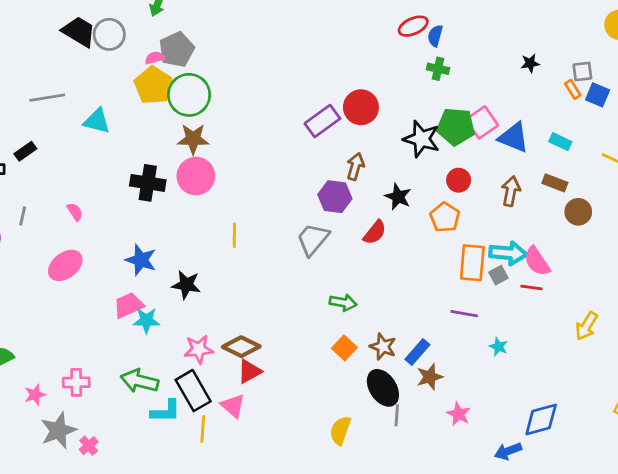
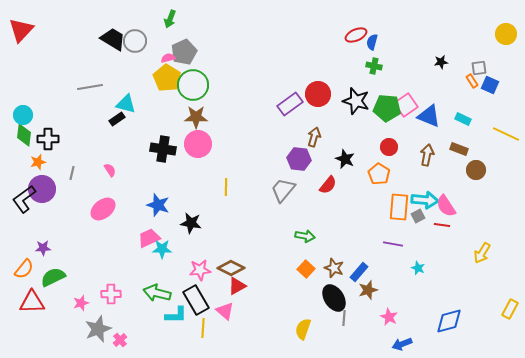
black star: (421, 139) -> (356, 101), moved
black rectangle: (25, 151) -> (117, 119), moved
blue arrow: (508, 451) -> (402, 344), moved

